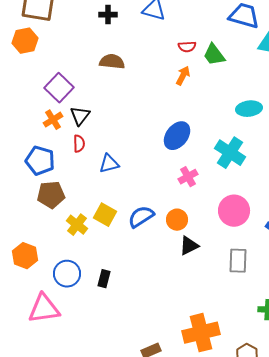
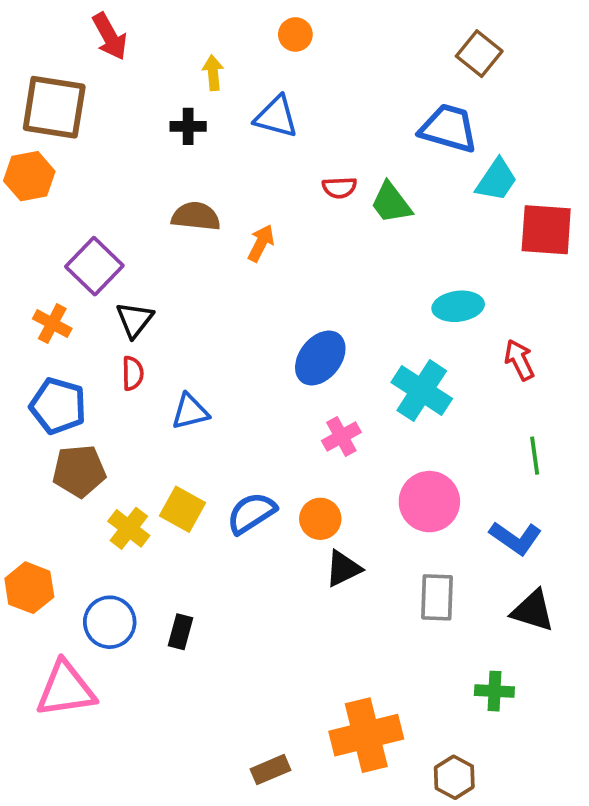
orange arrow: (183, 76) -> (261, 243), moved
orange cross: (53, 120) -> (52, 324), moved, turned -30

